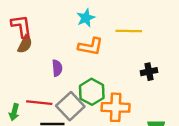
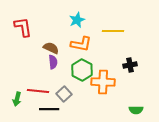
brown semicircle: (25, 44) -> (51, 48), moved, turned -91
green hexagon: (92, 92) -> (82, 70), moved
gray square: (70, 106) -> (64, 94), size x0.7
orange cross: (116, 107) -> (103, 82), moved

